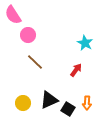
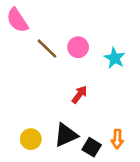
pink circle: (28, 35) -> (78, 47), moved
brown line: (35, 62) -> (47, 49), moved
red arrow: (76, 70) -> (79, 95), moved

